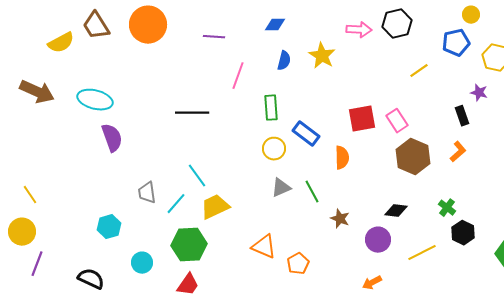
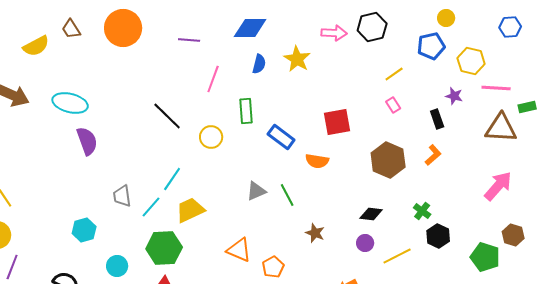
blue diamond: (275, 25) -> (250, 28), size x1.6
brown trapezoid: (96, 26) -> (71, 29), size x0.7
black line: (192, 113) -> (167, 116), turned 44
pink rectangle: (397, 121) -> (393, 105), moved, size x0.7
yellow circle: (274, 149) -> (211, 137), moved
orange semicircle: (342, 158) -> (317, 161), turned 100
cyan line: (197, 176) -> (172, 179), turned 70
brown star: (340, 219) -> (315, 233), moved
purple circle: (378, 240) -> (365, 243), moved, size x0.7

